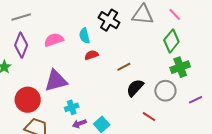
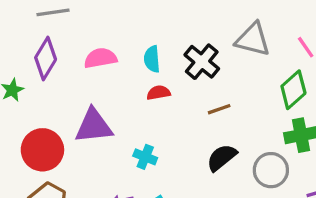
black cross: (109, 20) -> (202, 62), moved
brown line: (124, 67) -> (219, 109), moved
cyan cross: (72, 107) -> (145, 157), moved, turned 32

